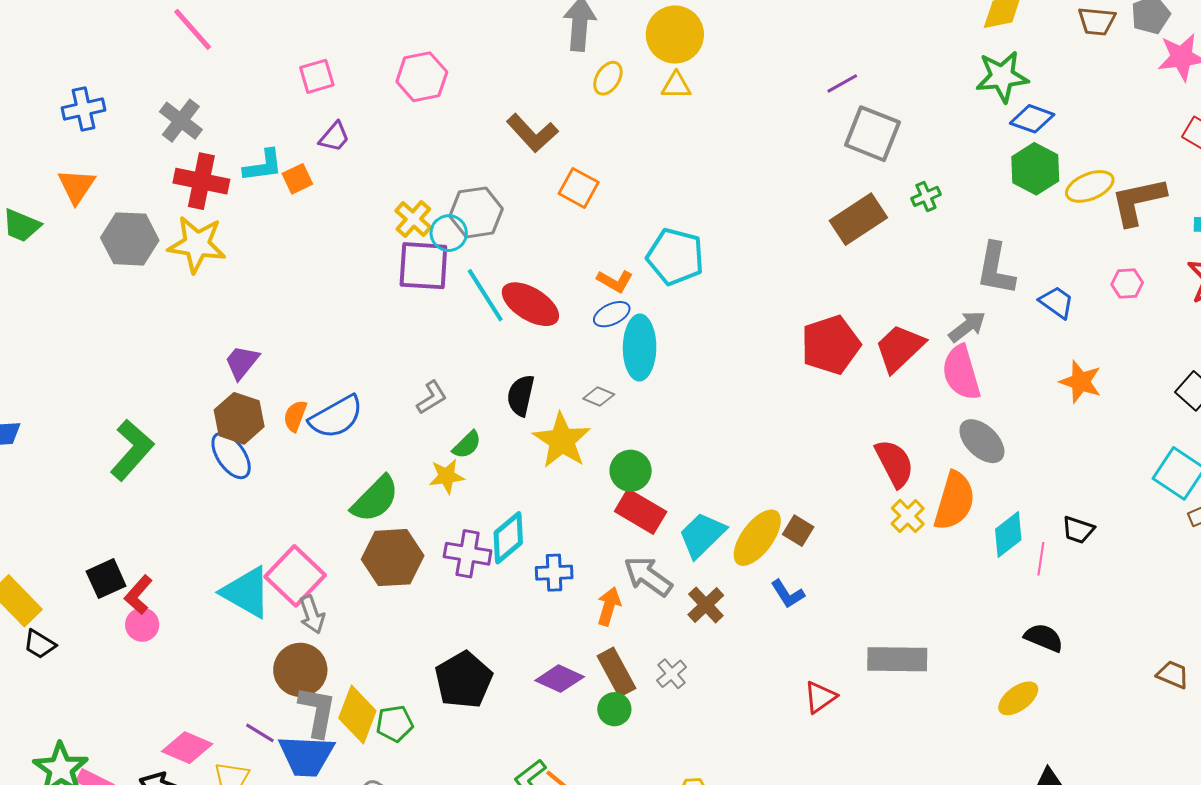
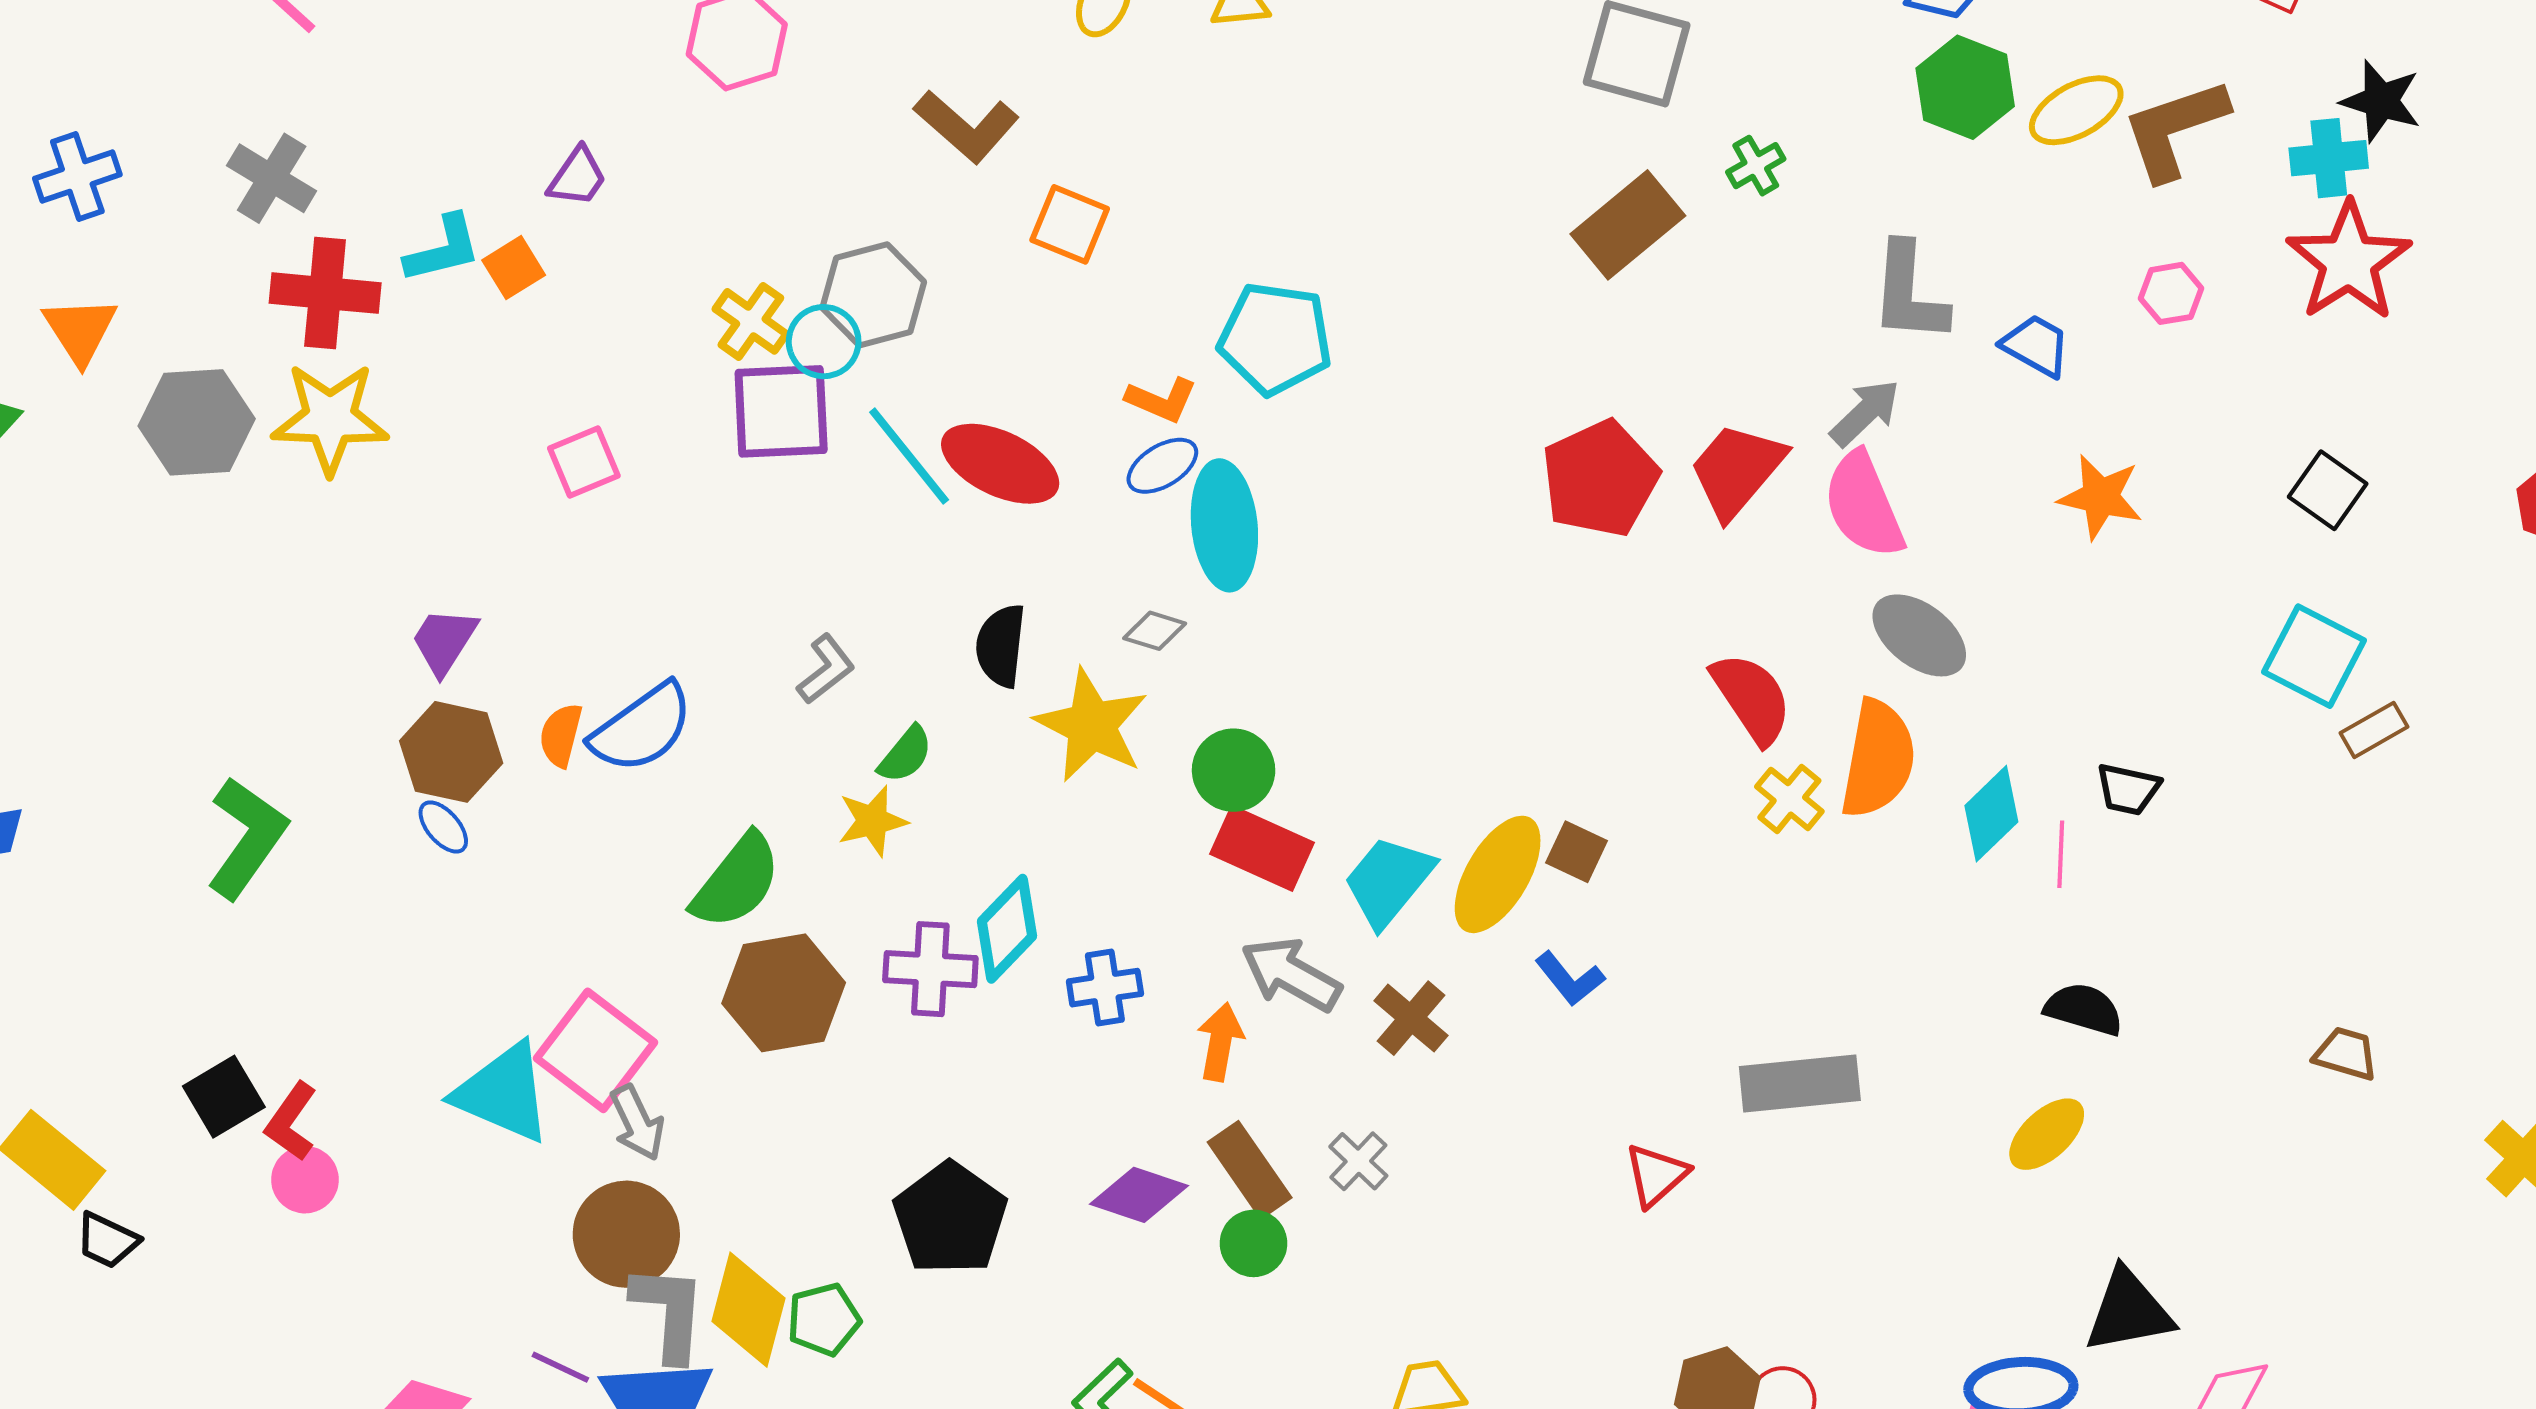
pink square: (317, 76) -> (584, 462), moved
blue ellipse: (231, 455) -> (443, 827), size x0.6

